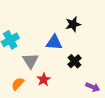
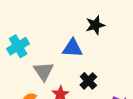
black cross: (74, 61) -> (88, 81), moved

